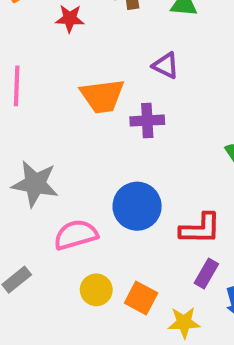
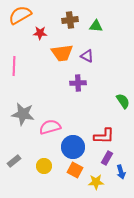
orange trapezoid: (102, 96) -> (62, 53), moved
blue circle: (137, 206) -> (73, 147), moved
pink semicircle: (76, 235) -> (50, 127), moved
yellow circle: (96, 290) -> (44, 166), moved

